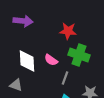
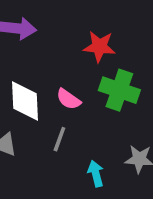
gray line: (65, 78) -> (59, 139), moved

